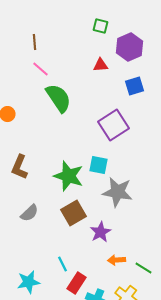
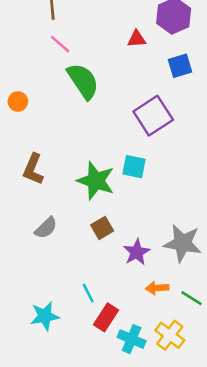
gray star: (118, 192) -> (183, 243), moved
brown square: (74, 213) -> (102, 228), size x0.7

